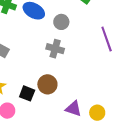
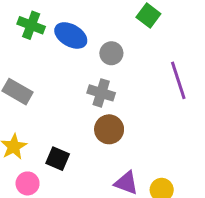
brown circle: (47, 84) -> (109, 129), moved

